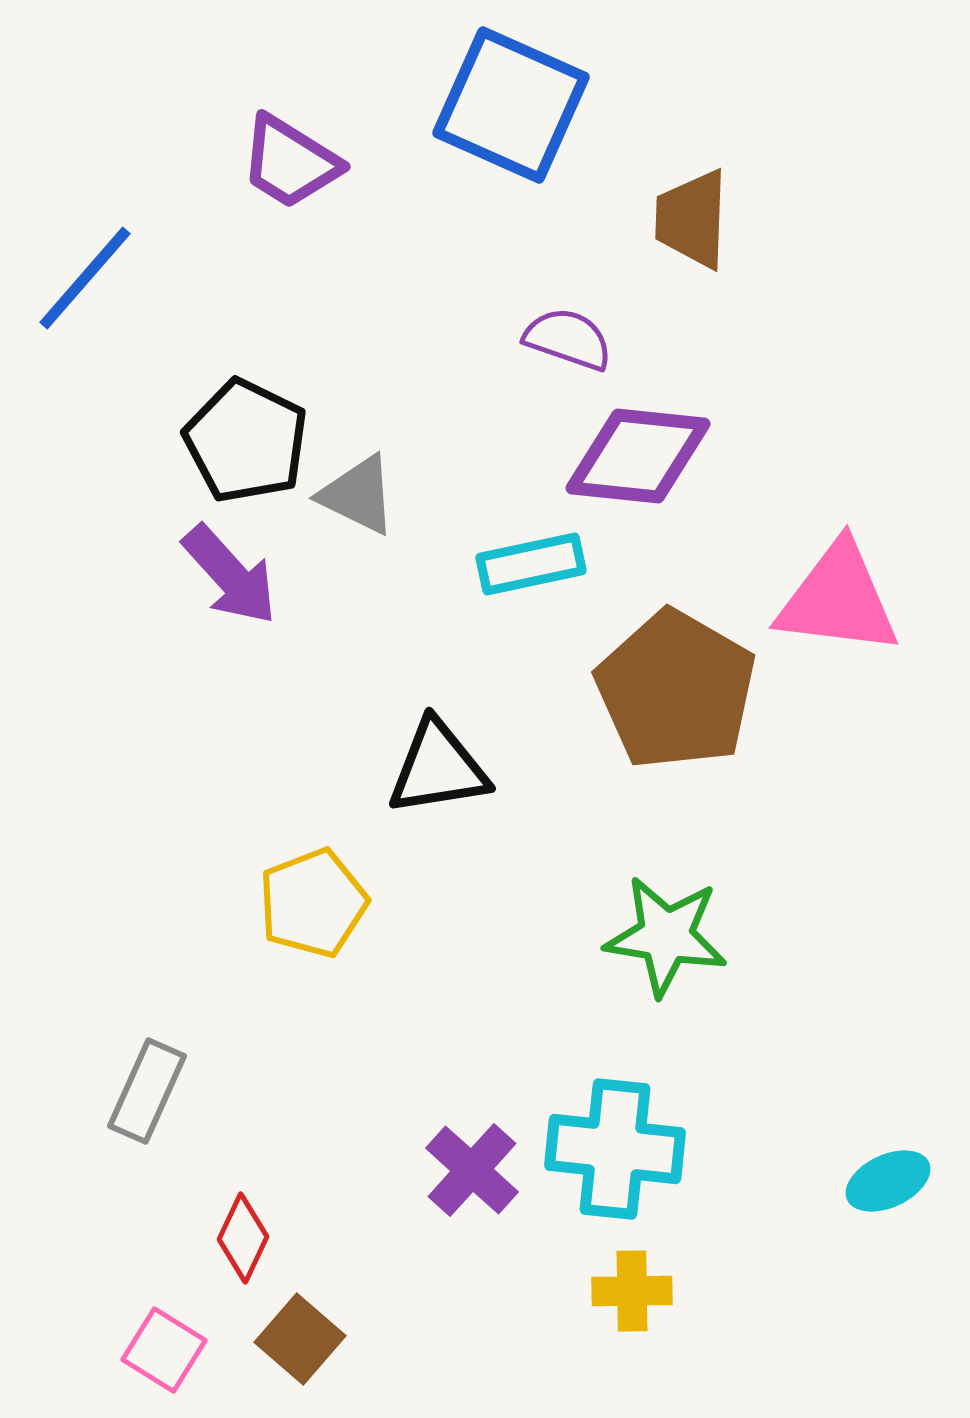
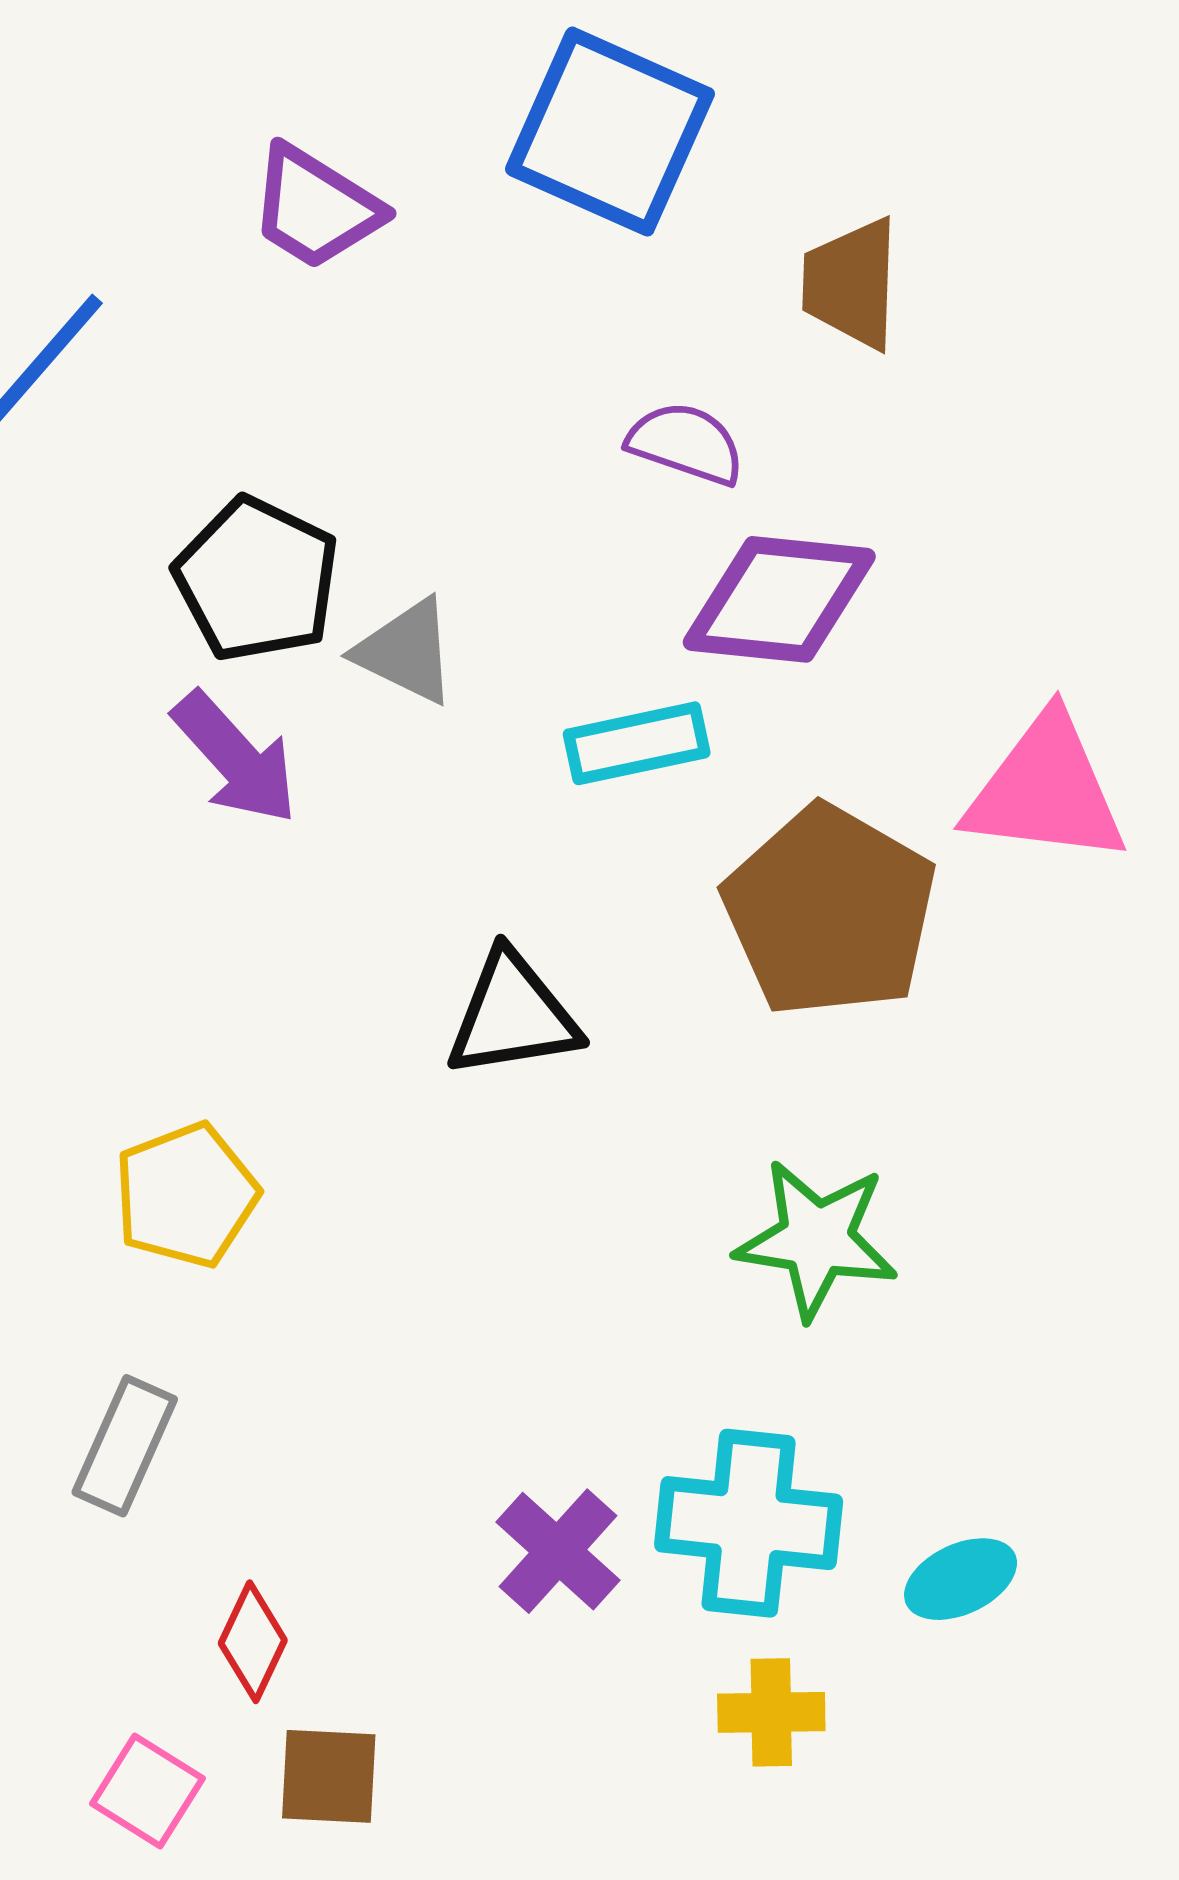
yellow pentagon: (313, 903) -> (186, 1195), moved
cyan ellipse: (888, 1181) -> (961, 1579), moved
brown square: (300, 1339) -> (329, 1776), turned -38

